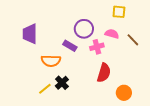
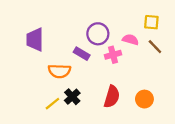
yellow square: (119, 12) -> (151, 22), moved
red semicircle: (104, 73) -> (112, 97), moved
orange circle: (124, 93) -> (144, 99), moved

